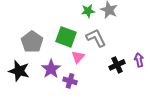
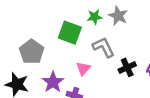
green square: (66, 37) -> (70, 33), moved
black cross: (117, 65) -> (127, 67), moved

